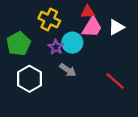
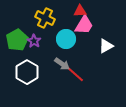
white triangle: (116, 27) -> (106, 46), moved
purple star: (56, 47) -> (34, 41), moved
red line: (115, 81) -> (75, 74), moved

